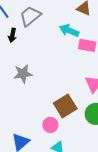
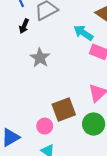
gray star: (23, 74) -> (40, 58), moved, turned 30

